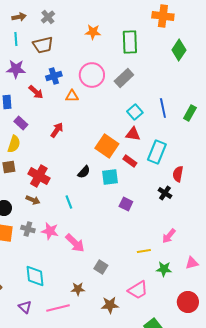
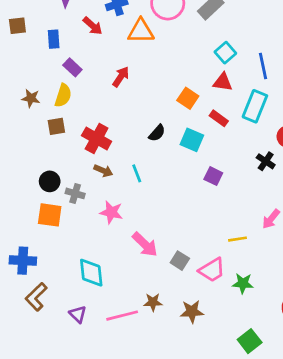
orange triangle: (72, 96) -> (141, 31), size x1.5
blue line: (163, 108) -> (263, 66), moved
orange square: (107, 146) -> (188, 98), size x0.7
cyan square: (110, 177) -> (192, 140), turned 30
brown arrow: (33, 200) -> (103, 171), moved
gray cross: (28, 229) -> (75, 193), moved
pink arrow: (75, 243) -> (145, 244), moved
green star: (164, 269) -> (243, 283), moved
brown star: (78, 289) -> (153, 302), moved
pink trapezoid: (138, 290) -> (212, 270), moved

